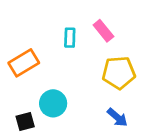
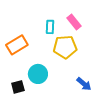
yellow pentagon: (119, 73) -> (65, 47), moved

